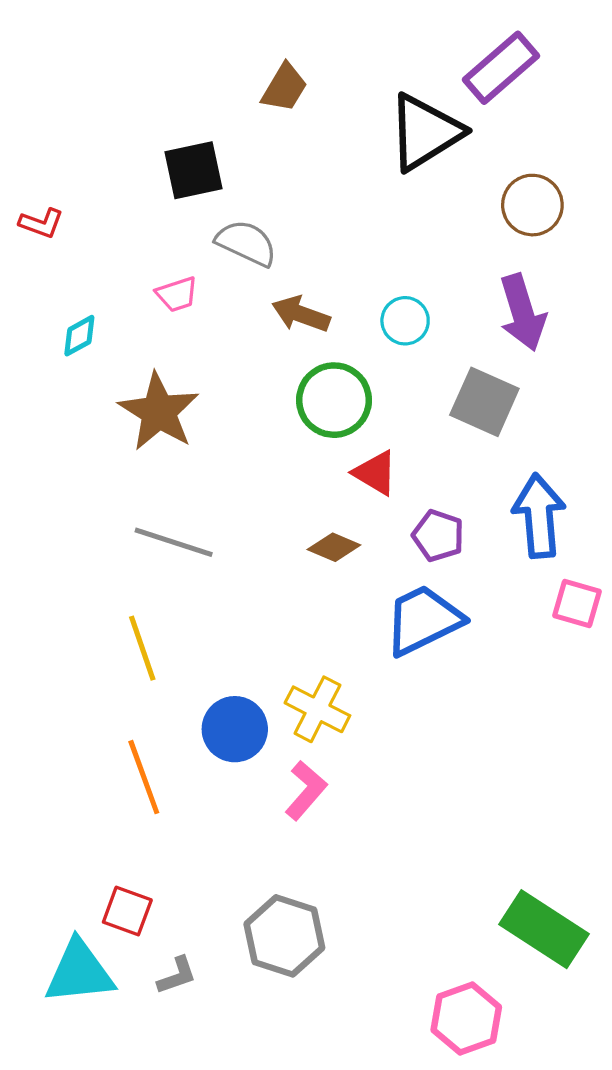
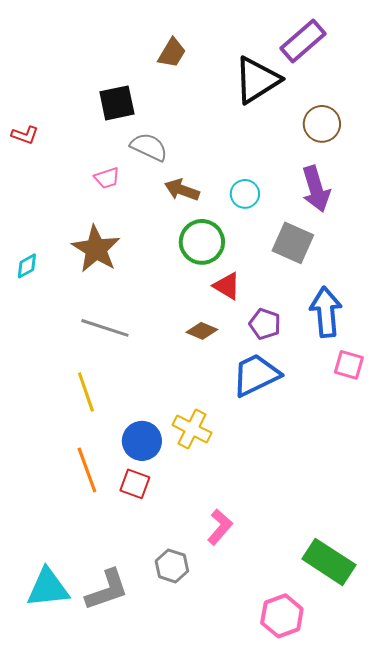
cyan diamond: (79, 336) -> (27, 266), moved
pink L-shape: (306, 790) -> (220, 527), moved
red square: (127, 911) -> (135, 484), moved
gray hexagon: (284, 936) -> (172, 566), size x0.7
gray L-shape: (177, 975) -> (107, 590), size x1.8

